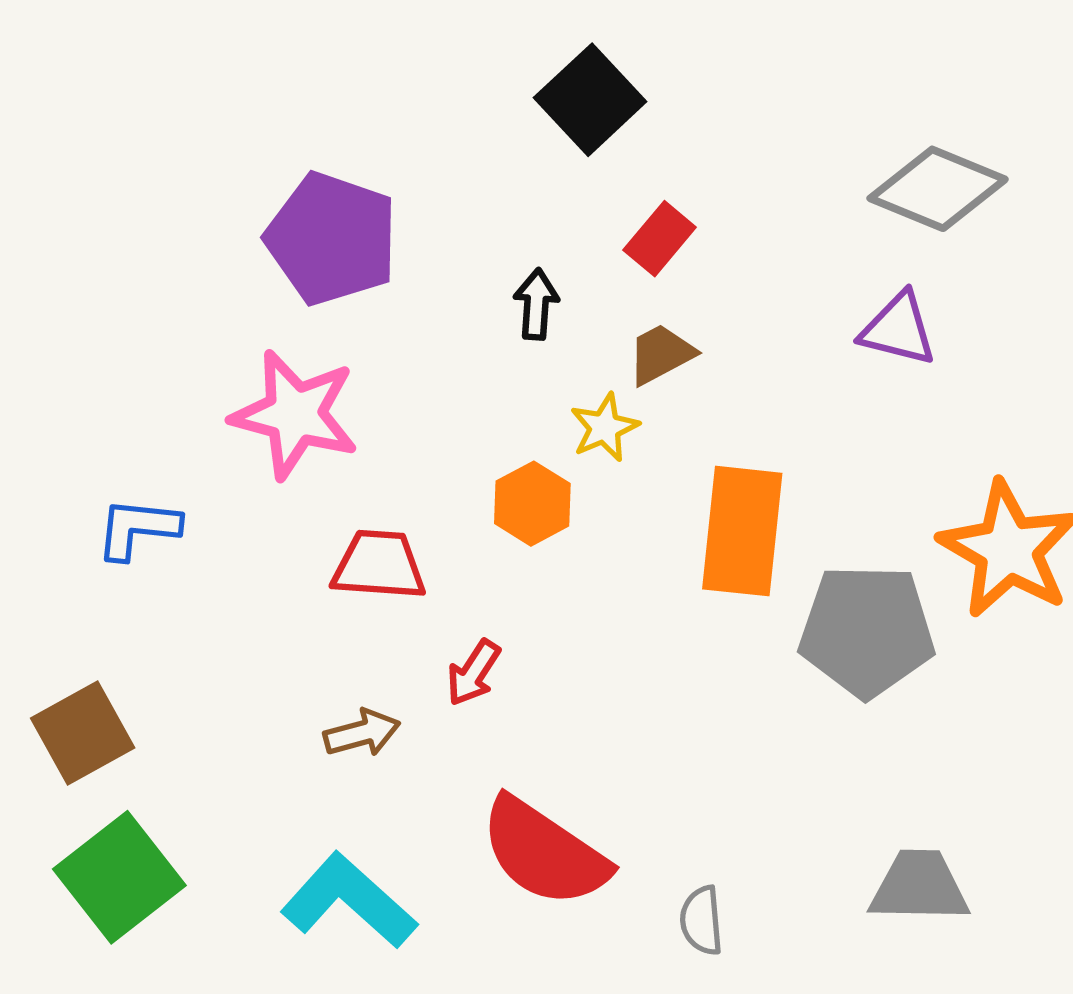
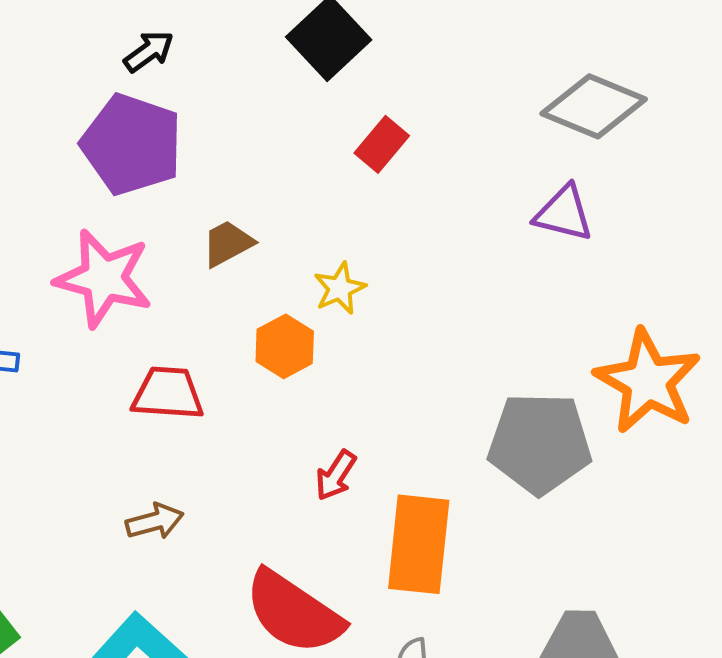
black arrow: (536, 304) -> (149, 51), moved, turned 50
brown trapezoid: (661, 354) -> (228, 243), moved
orange rectangle: (742, 531) -> (419, 544), moved
red arrow: (473, 673) -> (336, 475), moved

